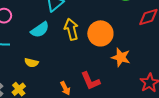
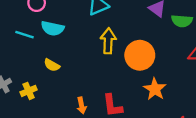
cyan semicircle: (40, 30) -> (53, 28), moved, turned 30

